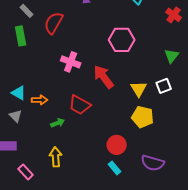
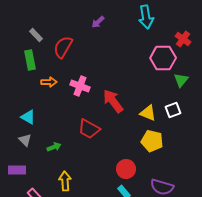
pink hexagon: (122, 40) -> (163, 58), moved
yellow triangle: (139, 89) -> (148, 113), turned -36
orange arrow: (40, 100) -> (49, 82), moved
green arrow: (58, 123) -> (54, 147), moved

